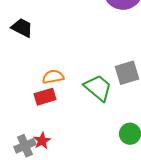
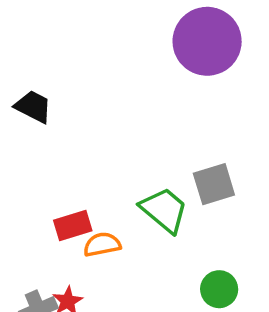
orange semicircle: (53, 77) -> (102, 244), moved

